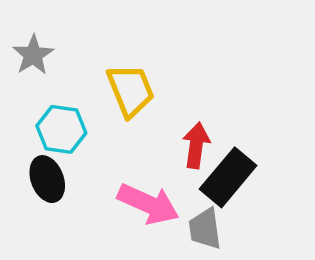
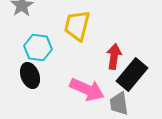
yellow trapezoid: (131, 90) -> (77, 26), turned -144

